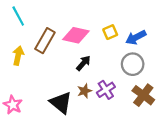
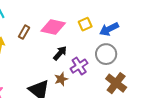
brown rectangle: (45, 41) -> (24, 32), size x0.6
purple cross: (106, 90) -> (79, 66), moved

